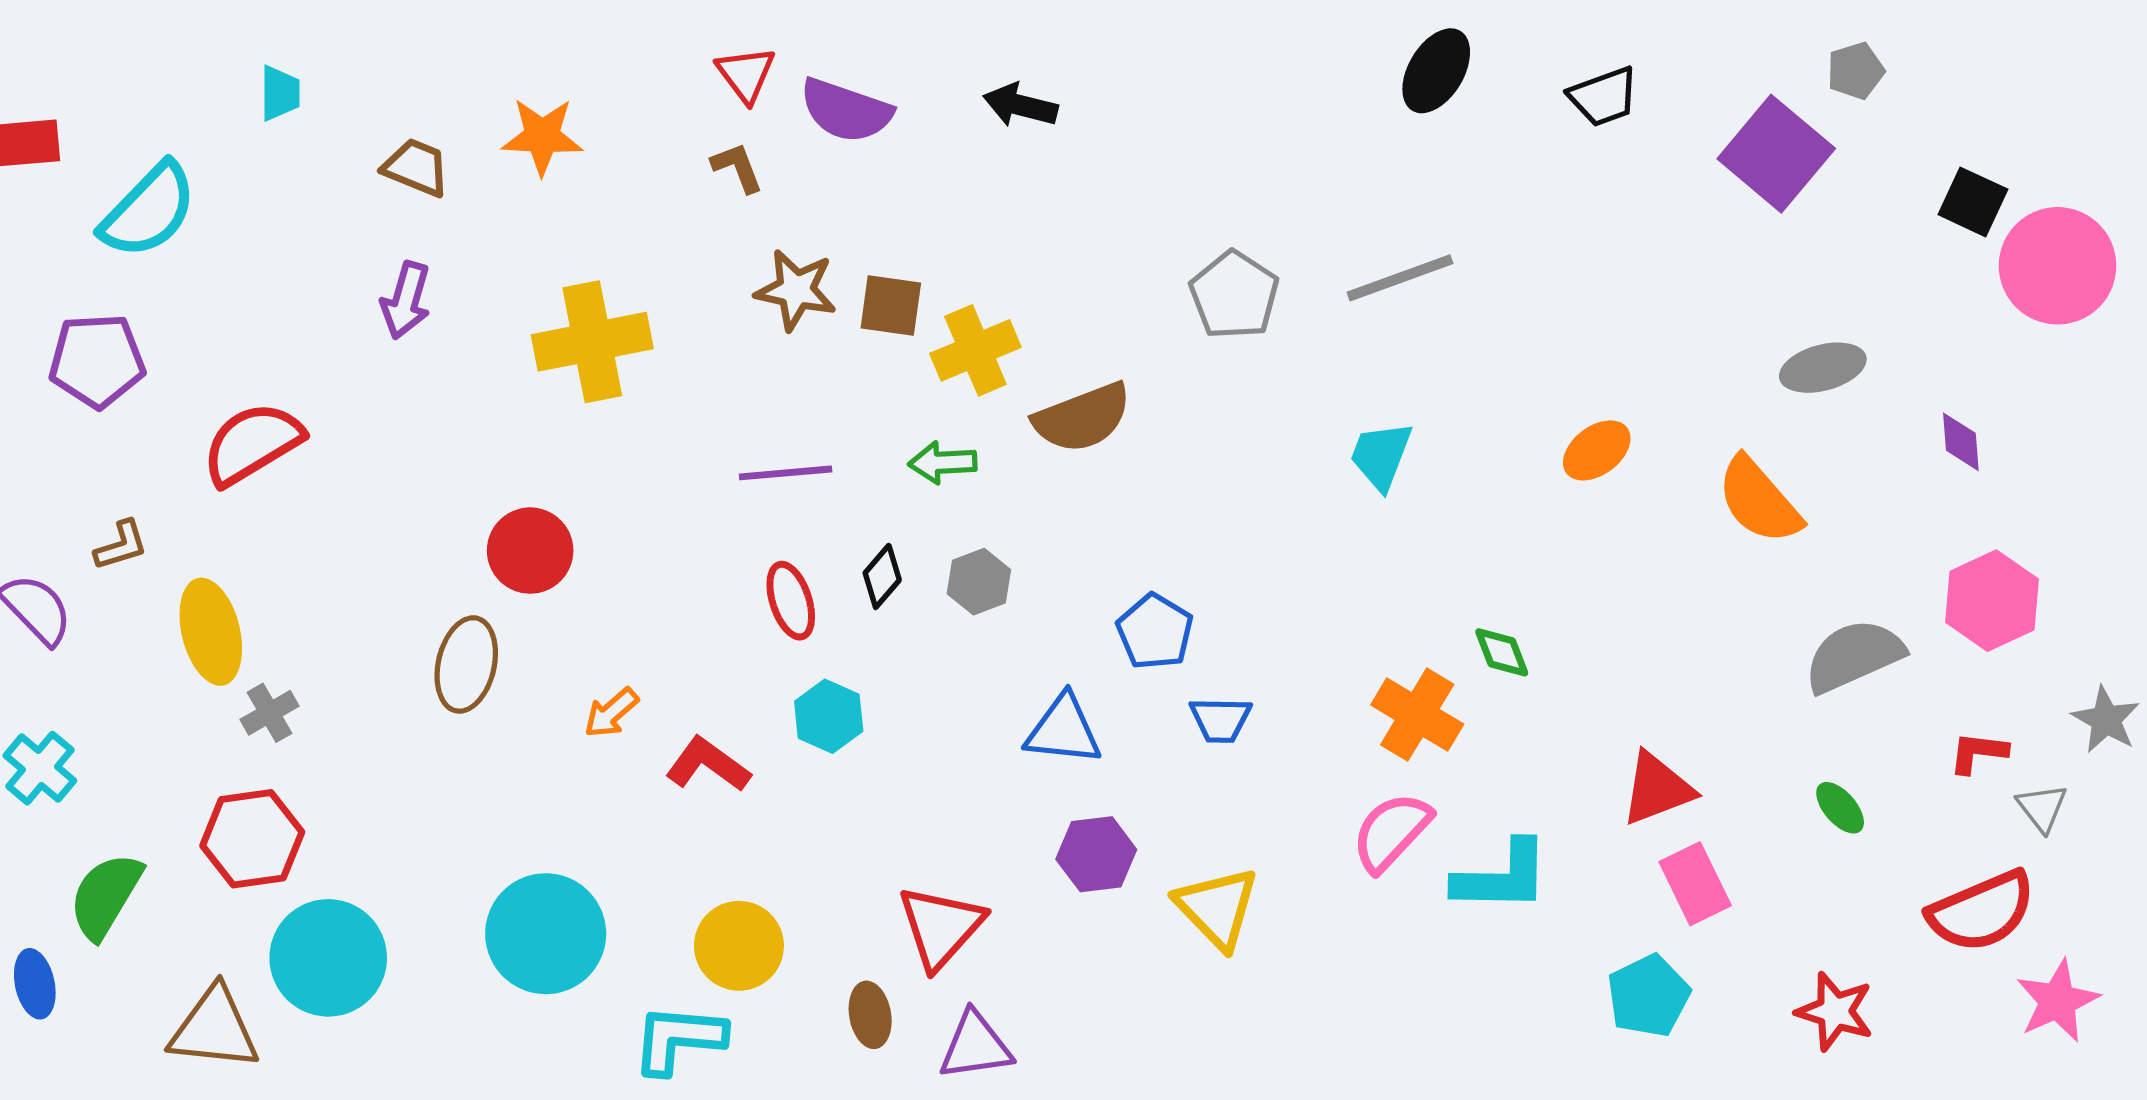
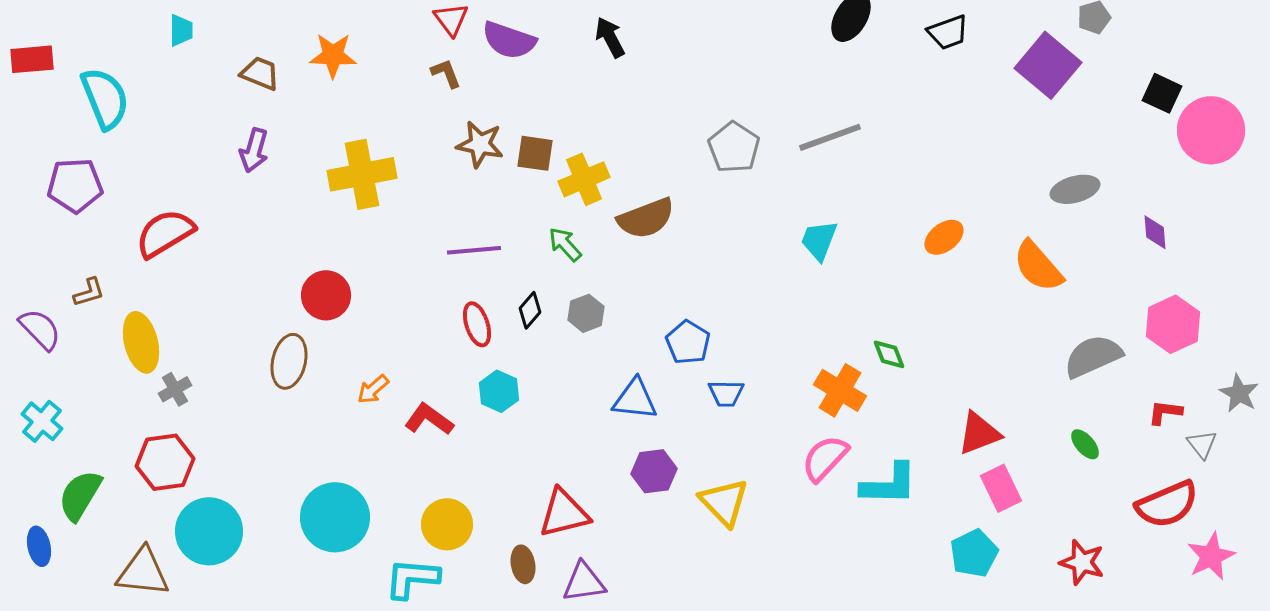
black arrow: (1020, 105) -> (610, 37), turned 48
cyan semicircle: (149, 211) -> (105, 98), turned -66
green arrow: (943, 463) -> (565, 244), turned 51
red triangle: (941, 927) -> (564, 513), turned 34

